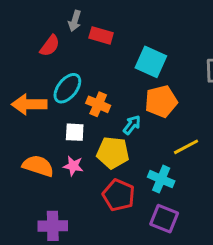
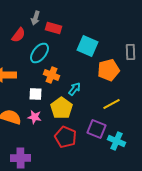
cyan ellipse: (67, 88) -> (40, 53), moved
orange pentagon: (161, 101) -> (108, 70), moved
yellow pentagon: (113, 153) -> (62, 108), turned 30
cyan cross: (161, 179) -> (116, 141), moved
purple square: (164, 219) -> (96, 129), moved

